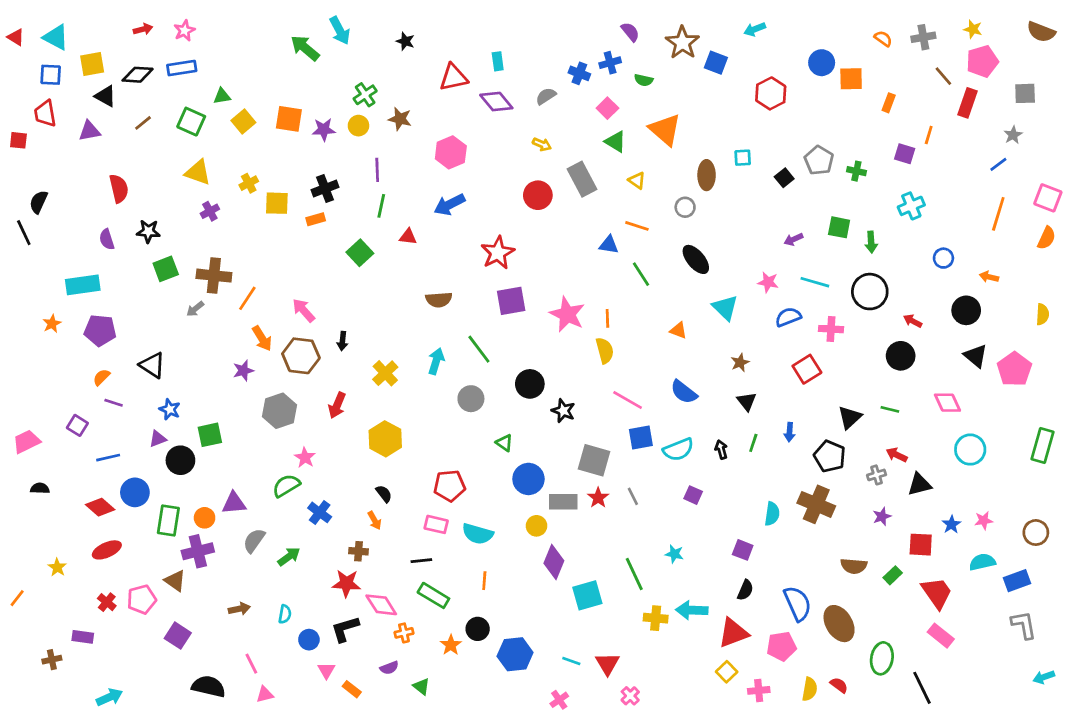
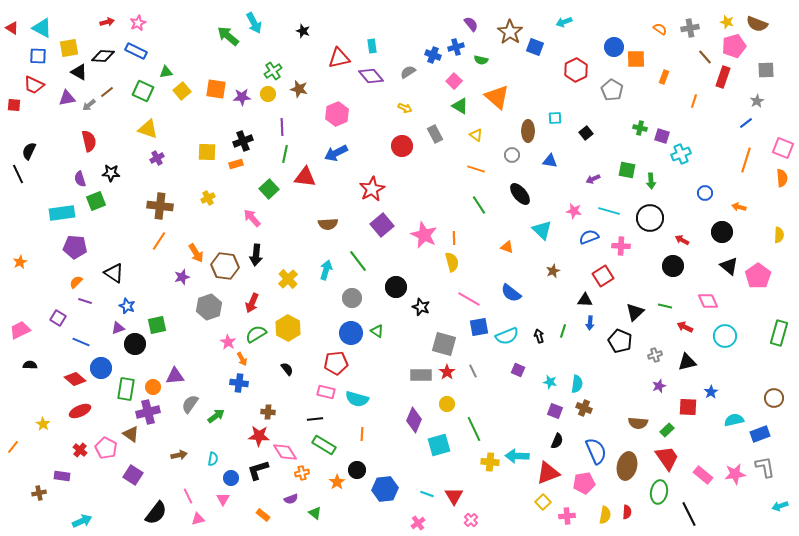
brown semicircle: (1041, 32) -> (757, 24), moved
blue rectangle: (182, 68) -> (136, 51), turned 35
red trapezoid: (45, 114) -> (34, 85), turned -55
purple square: (905, 154) -> (662, 136), moved
gray pentagon: (819, 160) -> (612, 90), moved
gray rectangle: (582, 179) -> (435, 134), size x0.7
yellow cross: (249, 183) -> (208, 198), moved
red triangle: (408, 237) -> (305, 177), size x1.6
orange semicircle: (1047, 238) -> (782, 178), turned -30
blue triangle: (609, 245) -> (550, 161), moved
green square: (166, 269) -> (96, 201), moved
orange line: (247, 298) -> (159, 241), moved
purple square: (511, 301) -> (382, 225), turned -30
gray arrow: (195, 309) -> (89, 105), moved
pink arrow: (304, 310) -> (252, 218), moved
orange star: (52, 324) -> (20, 262), moved
black arrow: (342, 341) -> (256, 255), size x1.5
black triangle: (747, 401) -> (585, 300), moved, turned -49
red arrow: (897, 455) -> (685, 327), moved
blue line: (108, 458) -> (81, 342), turned 36
blue circle: (528, 479) -> (351, 333), moved
green semicircle: (286, 486) -> (256, 334), moved
brown cross: (816, 504) -> (584, 408), moved, size x0.6
blue cross: (320, 512) -> (239, 383), turned -30
orange arrow: (375, 520) -> (242, 359), moved
pink star: (984, 520) -> (735, 474), moved, size x1.5
yellow circle: (537, 526) -> (447, 404), moved
cyan star: (674, 554) -> (550, 382), moved
red trapezoid: (937, 593) -> (667, 458), moved
pink pentagon: (142, 599) -> (106, 448), turned -30
brown ellipse: (839, 624) -> (627, 466), turned 44
pink triangle: (326, 670) -> (223, 499), moved
red semicircle: (839, 685) -> (627, 512), turned 56
black semicircle: (209, 686) -> (156, 513), turned 115

